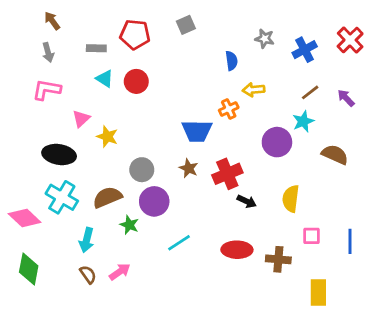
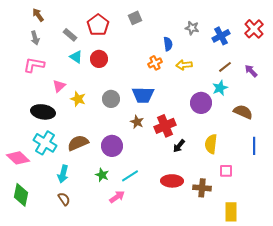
red pentagon: (135, 34) -> (98, 25), turned 30
gray rectangle: (96, 48) -> (70, 35), turned 40
orange cross: (229, 109) -> (155, 63), moved
gray circle: (142, 170) -> (111, 99), moved
black arrow: (247, 201) -> (179, 146), turned 104
green star: (129, 225) -> (102, 175), moved
blue line: (350, 241) -> (254, 146), moved
pink arrow: (120, 272) -> (117, 197), moved

